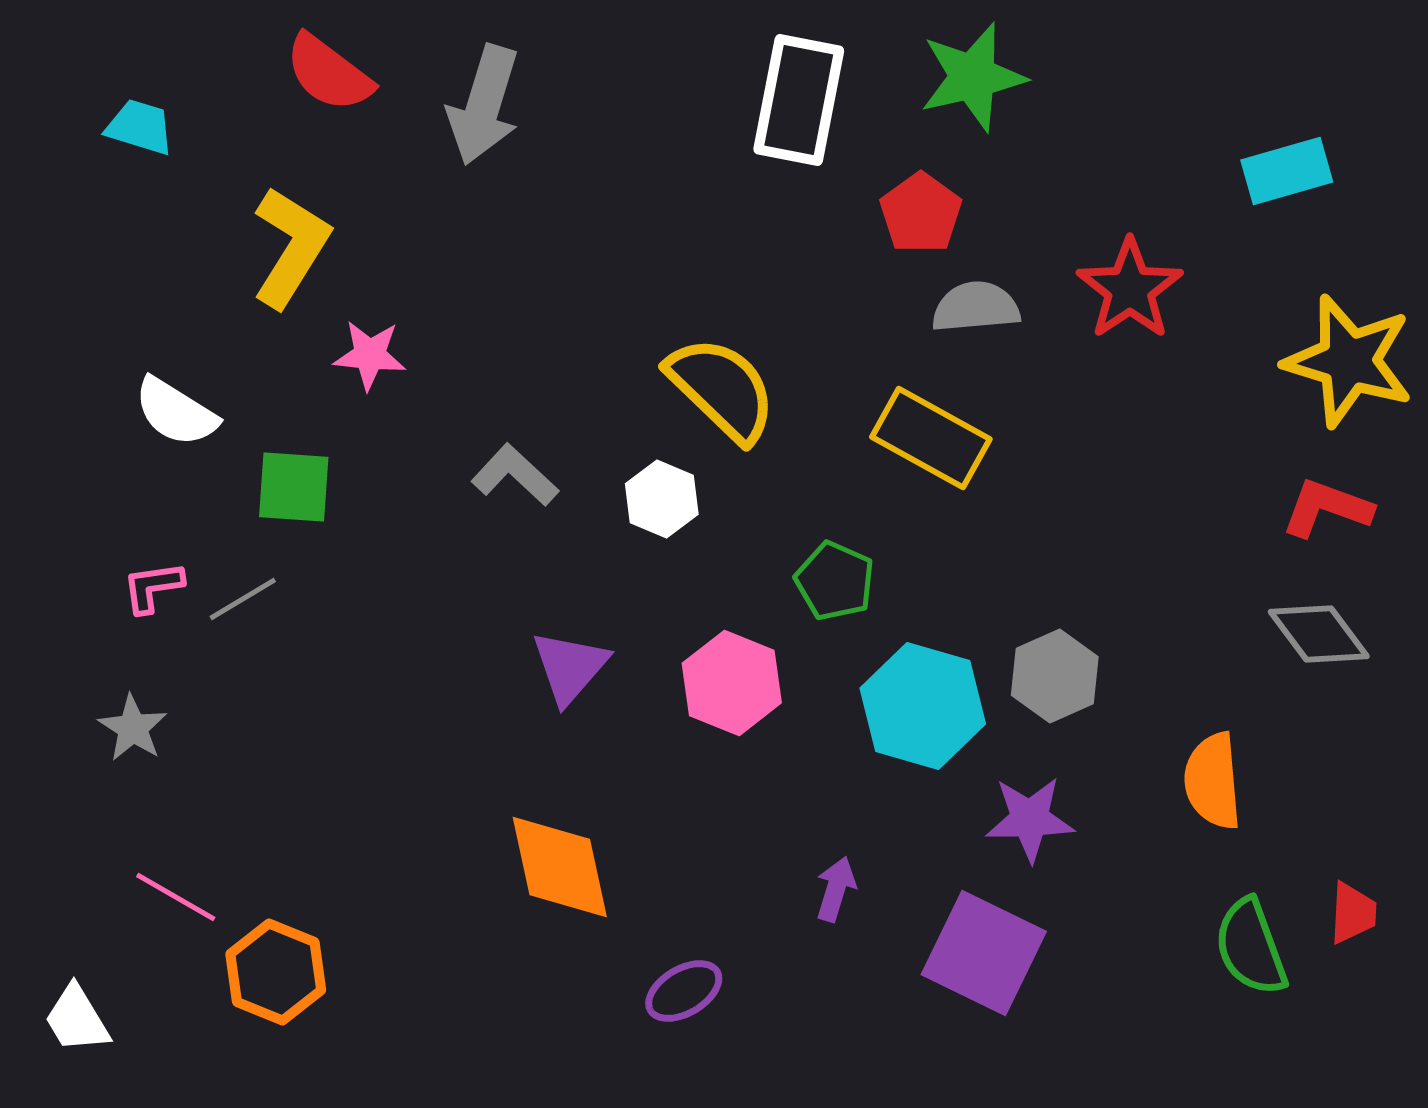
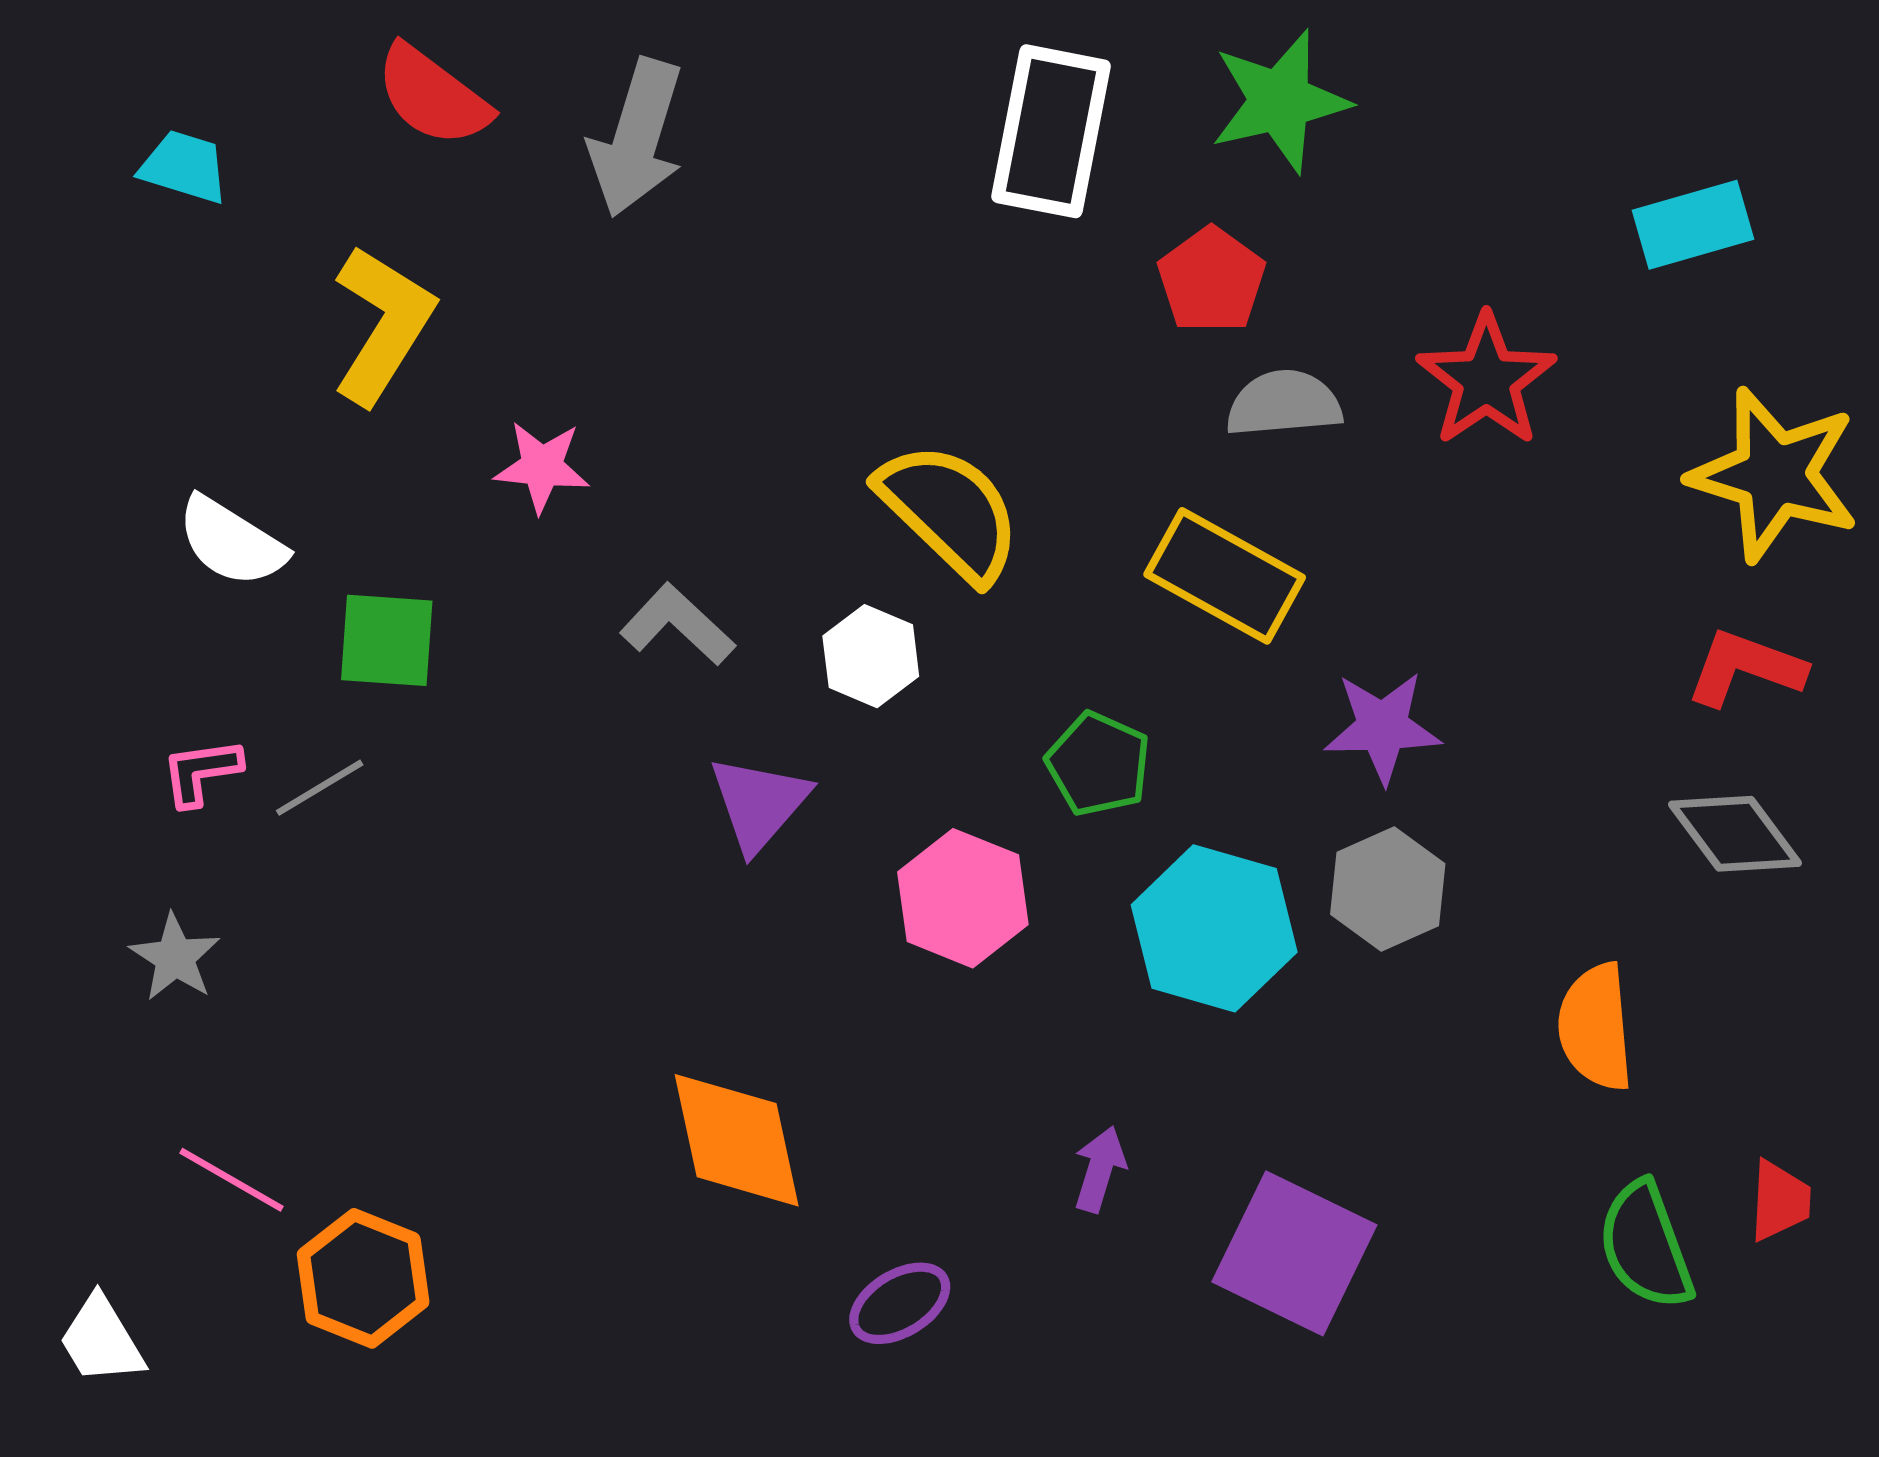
pink star: (370, 355) -> (542, 467), moved
purple triangle: (570, 667) -> (759, 803), moved
purple star: (1030, 819) -> (1382, 727), moved

